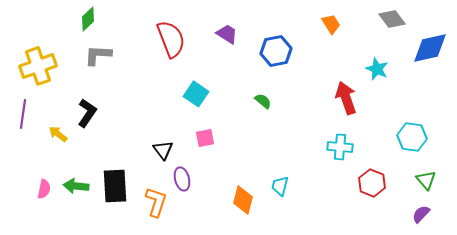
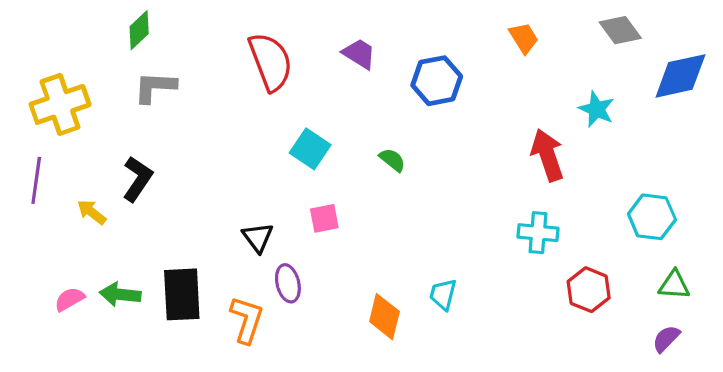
green semicircle: (263, 101) -> (392, 160), moved
green triangle: (426, 180) -> (674, 285), turned -45
pink semicircle: (44, 189) -> (69, 299), turned -132

